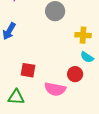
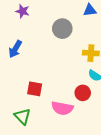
green triangle: (16, 97) -> (22, 116), turned 42

